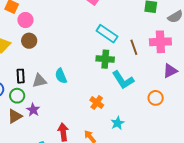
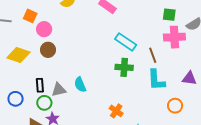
pink cross: (160, 42) -> (174, 37), moved
purple triangle: (170, 71) -> (189, 78), turned 35
cyan L-shape: (123, 80) -> (156, 80), moved, turned 30
green circle: (17, 96) -> (44, 103), moved

